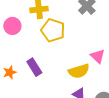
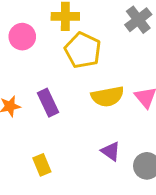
yellow semicircle: (79, 71) -> (107, 96), moved

